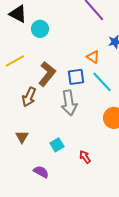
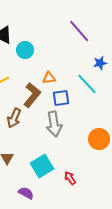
orange triangle: (93, 57) -> (49, 78), moved, turned -40
cyan line: (102, 82) -> (87, 84), moved
cyan square: (57, 145) -> (42, 166), size x1.6

